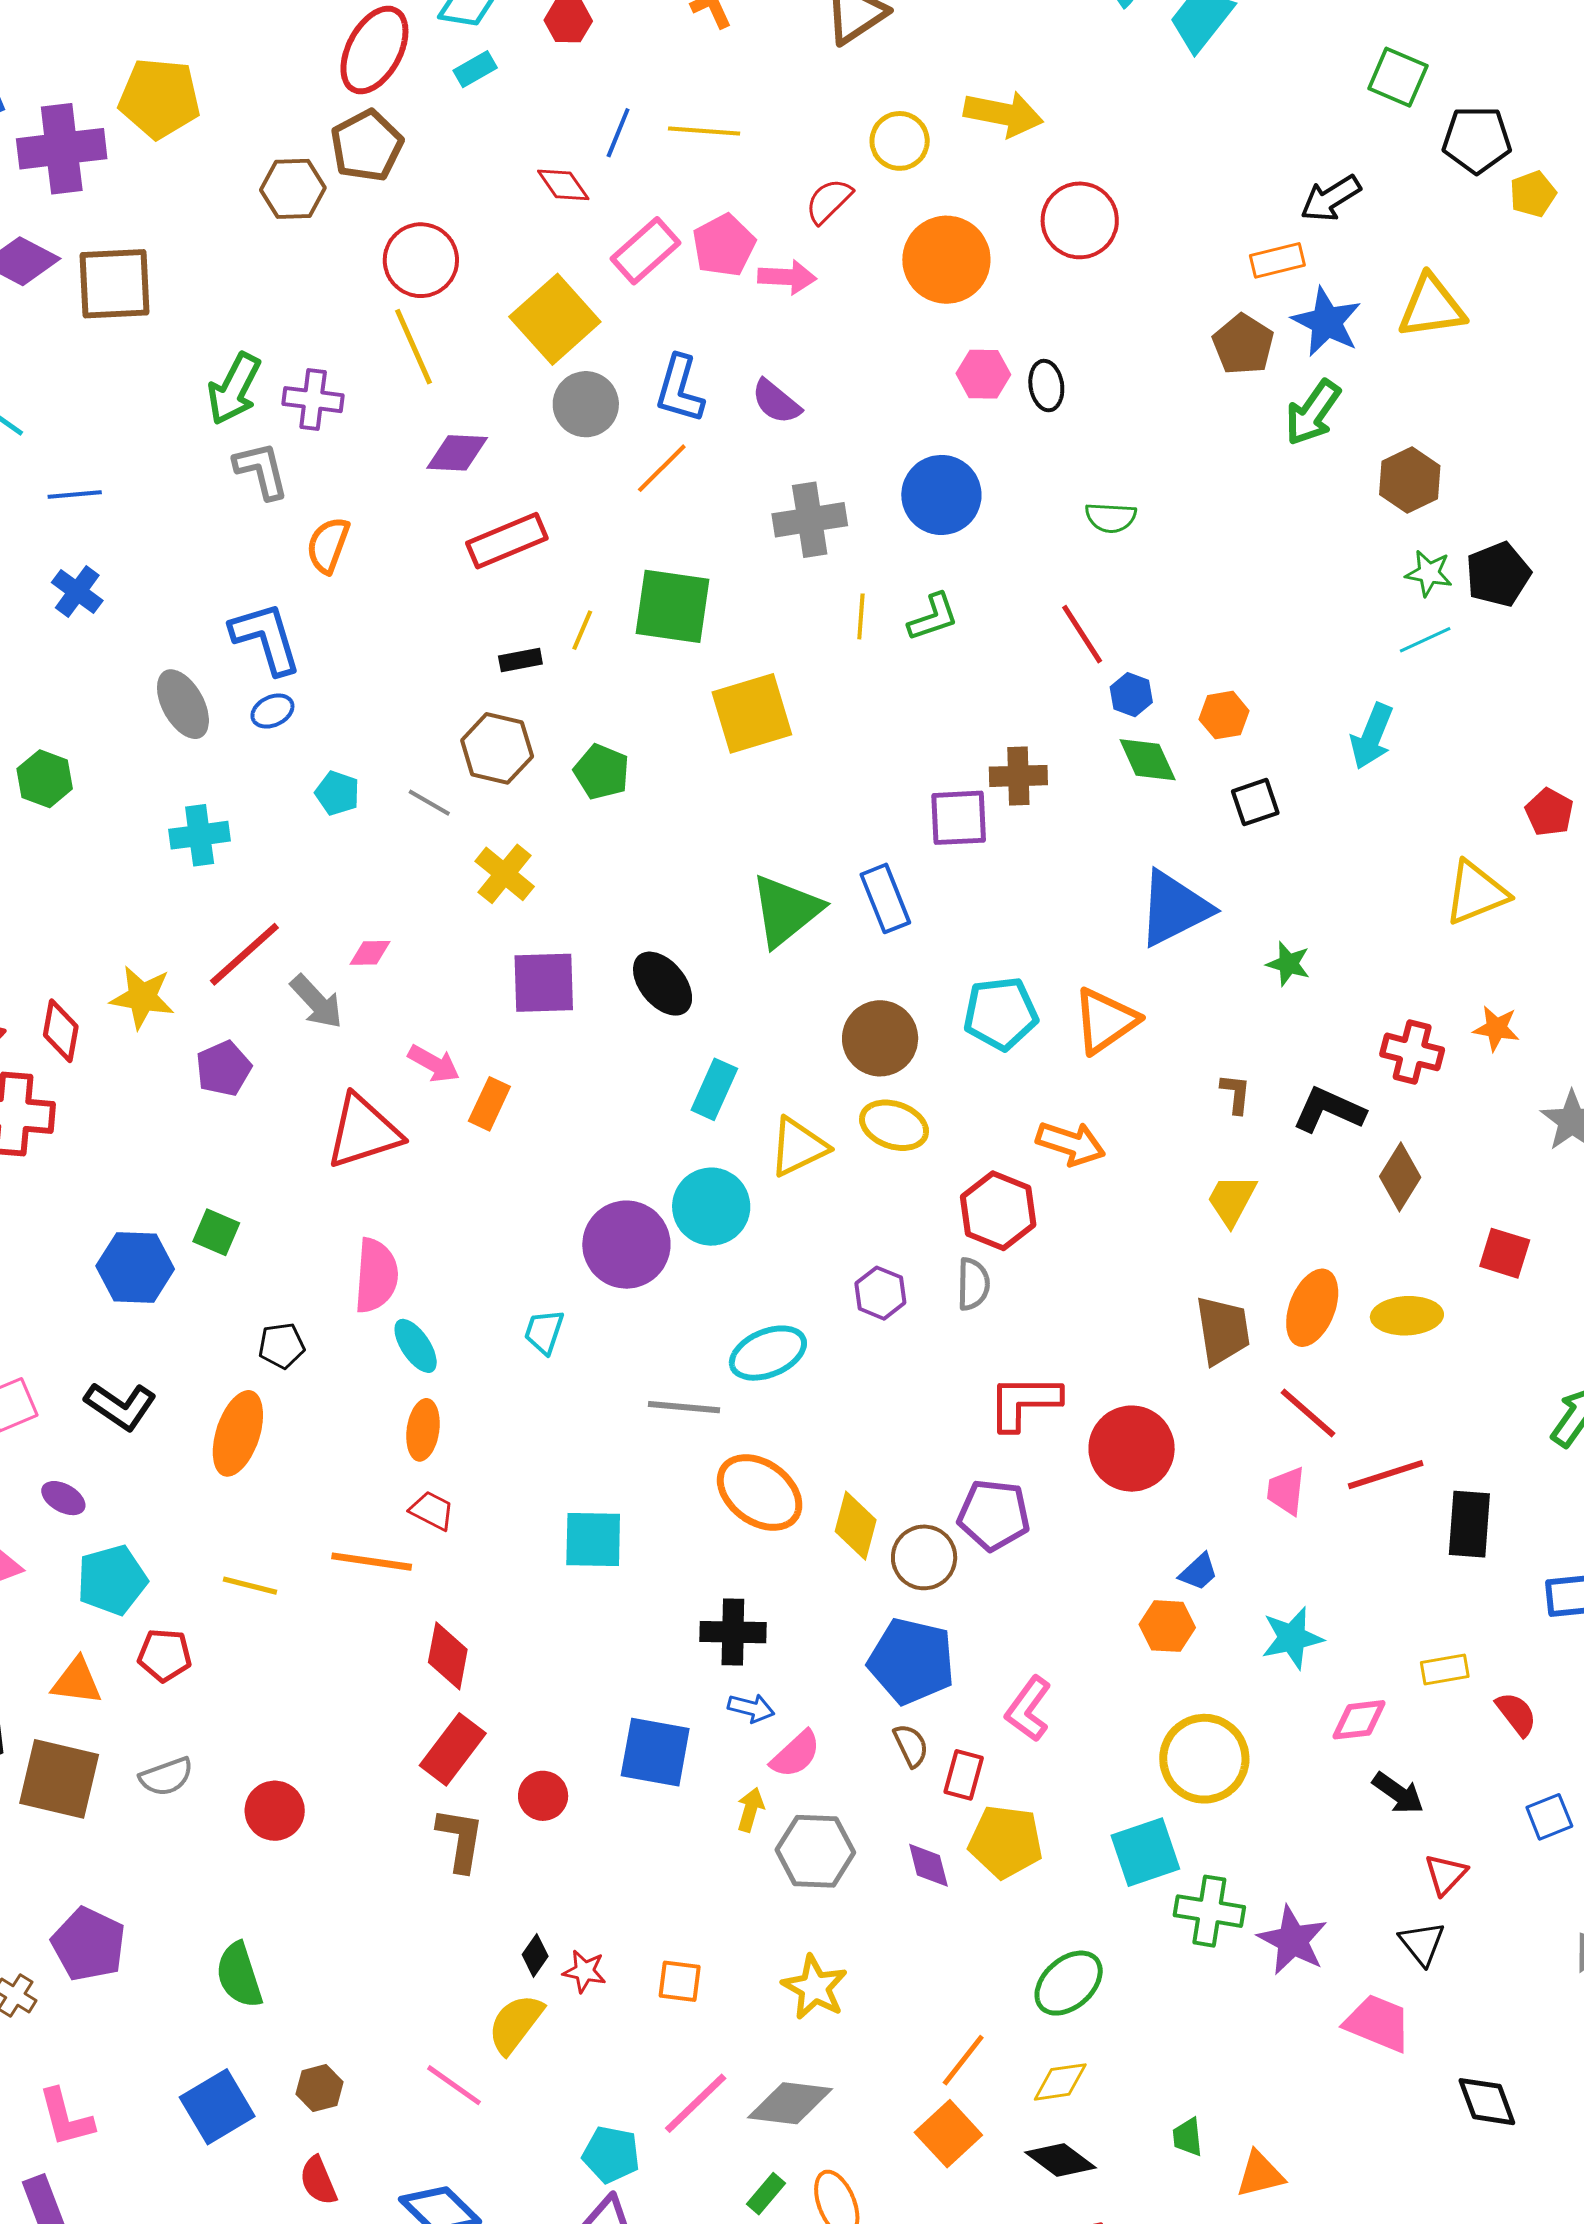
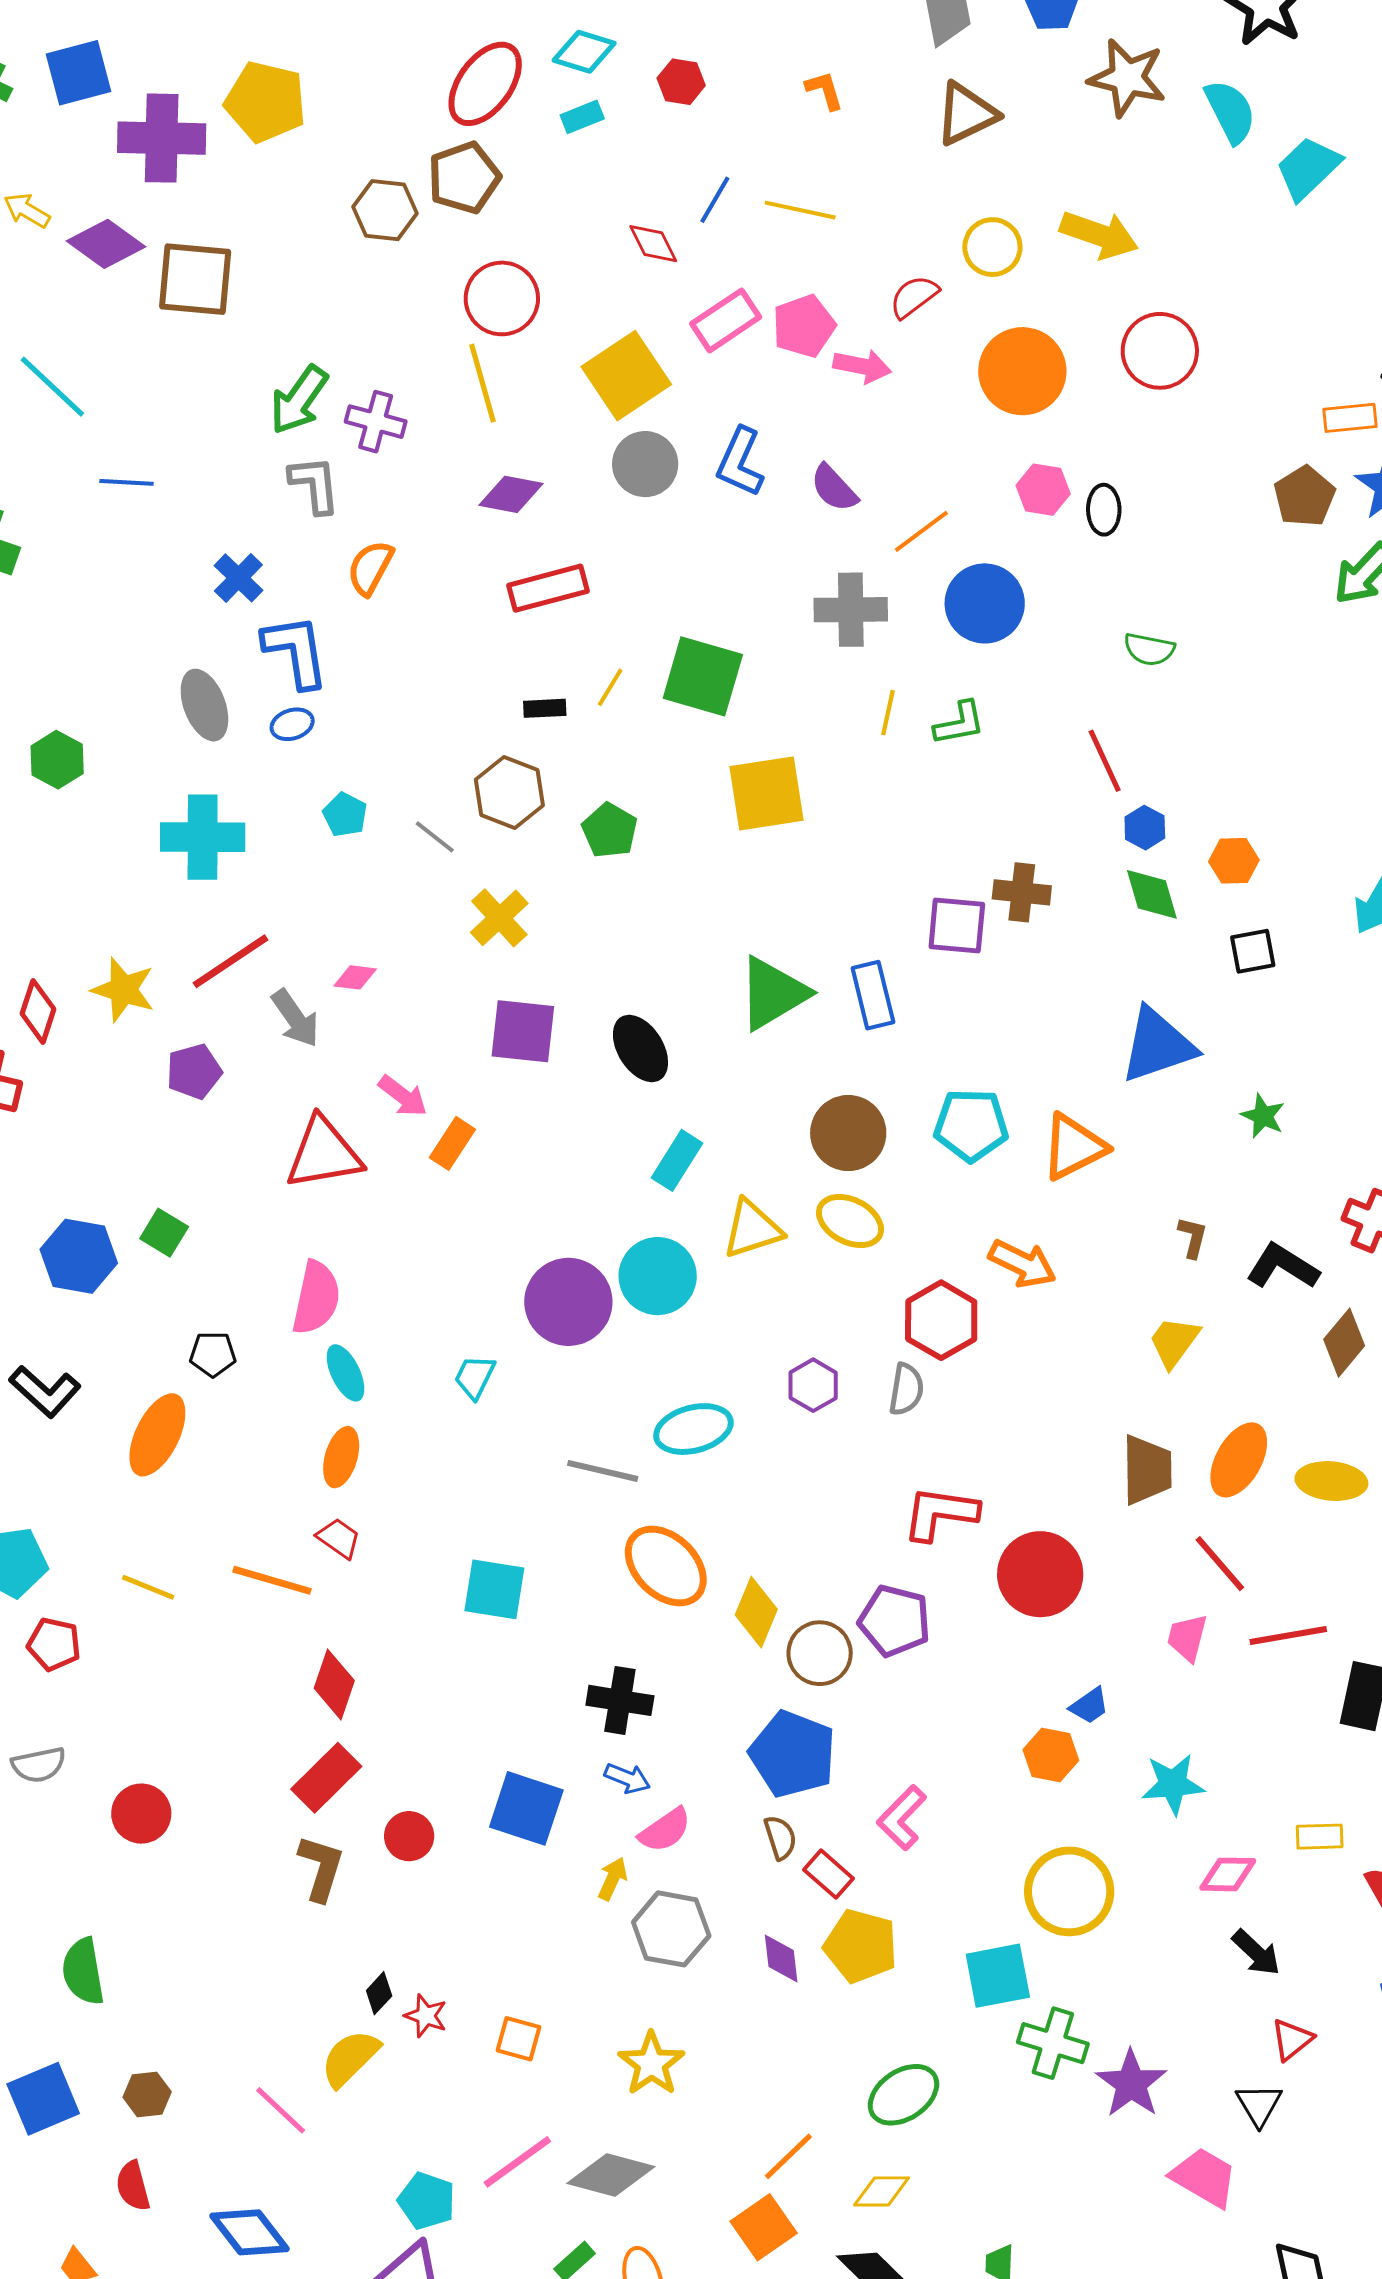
orange line: (662, 468) -> (921, 531), moved
blue cross: (77, 591) -> (238, 578), moved
cyan cross: (200, 835) -> (203, 837), size x1.4
red rectangle: (964, 1775) -> (828, 1874), turned -72

